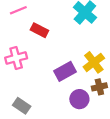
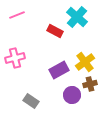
red rectangle: (39, 30) -> (55, 31), moved
gray rectangle: (22, 106) -> (31, 101), moved

